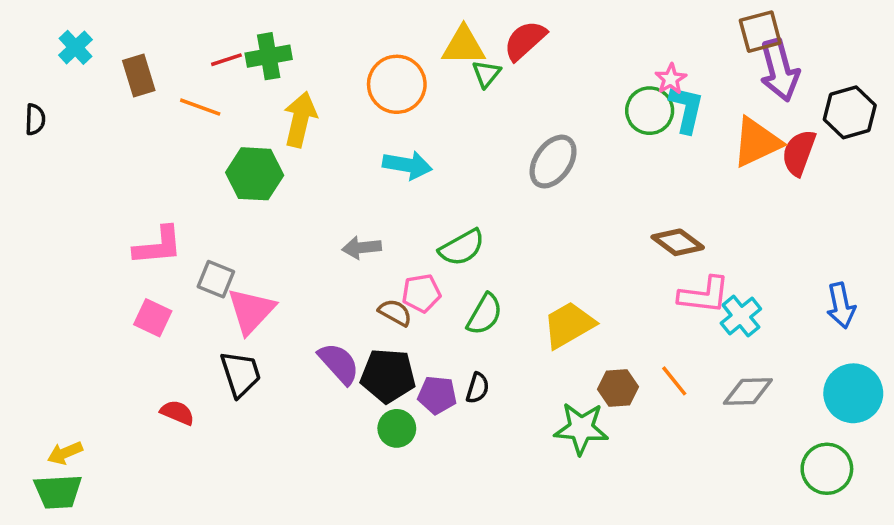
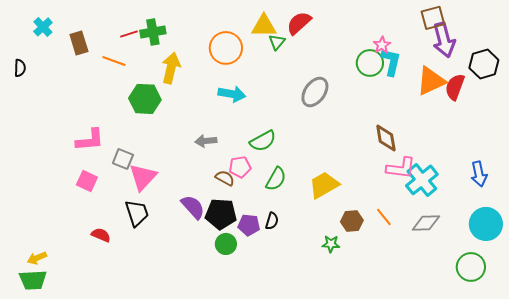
brown diamond: (678, 242) -> (386, 138), turned 44
cyan cross: (741, 316) -> (422, 180), size x1.4
green star: (581, 428) -> (331, 244), size x0.6

